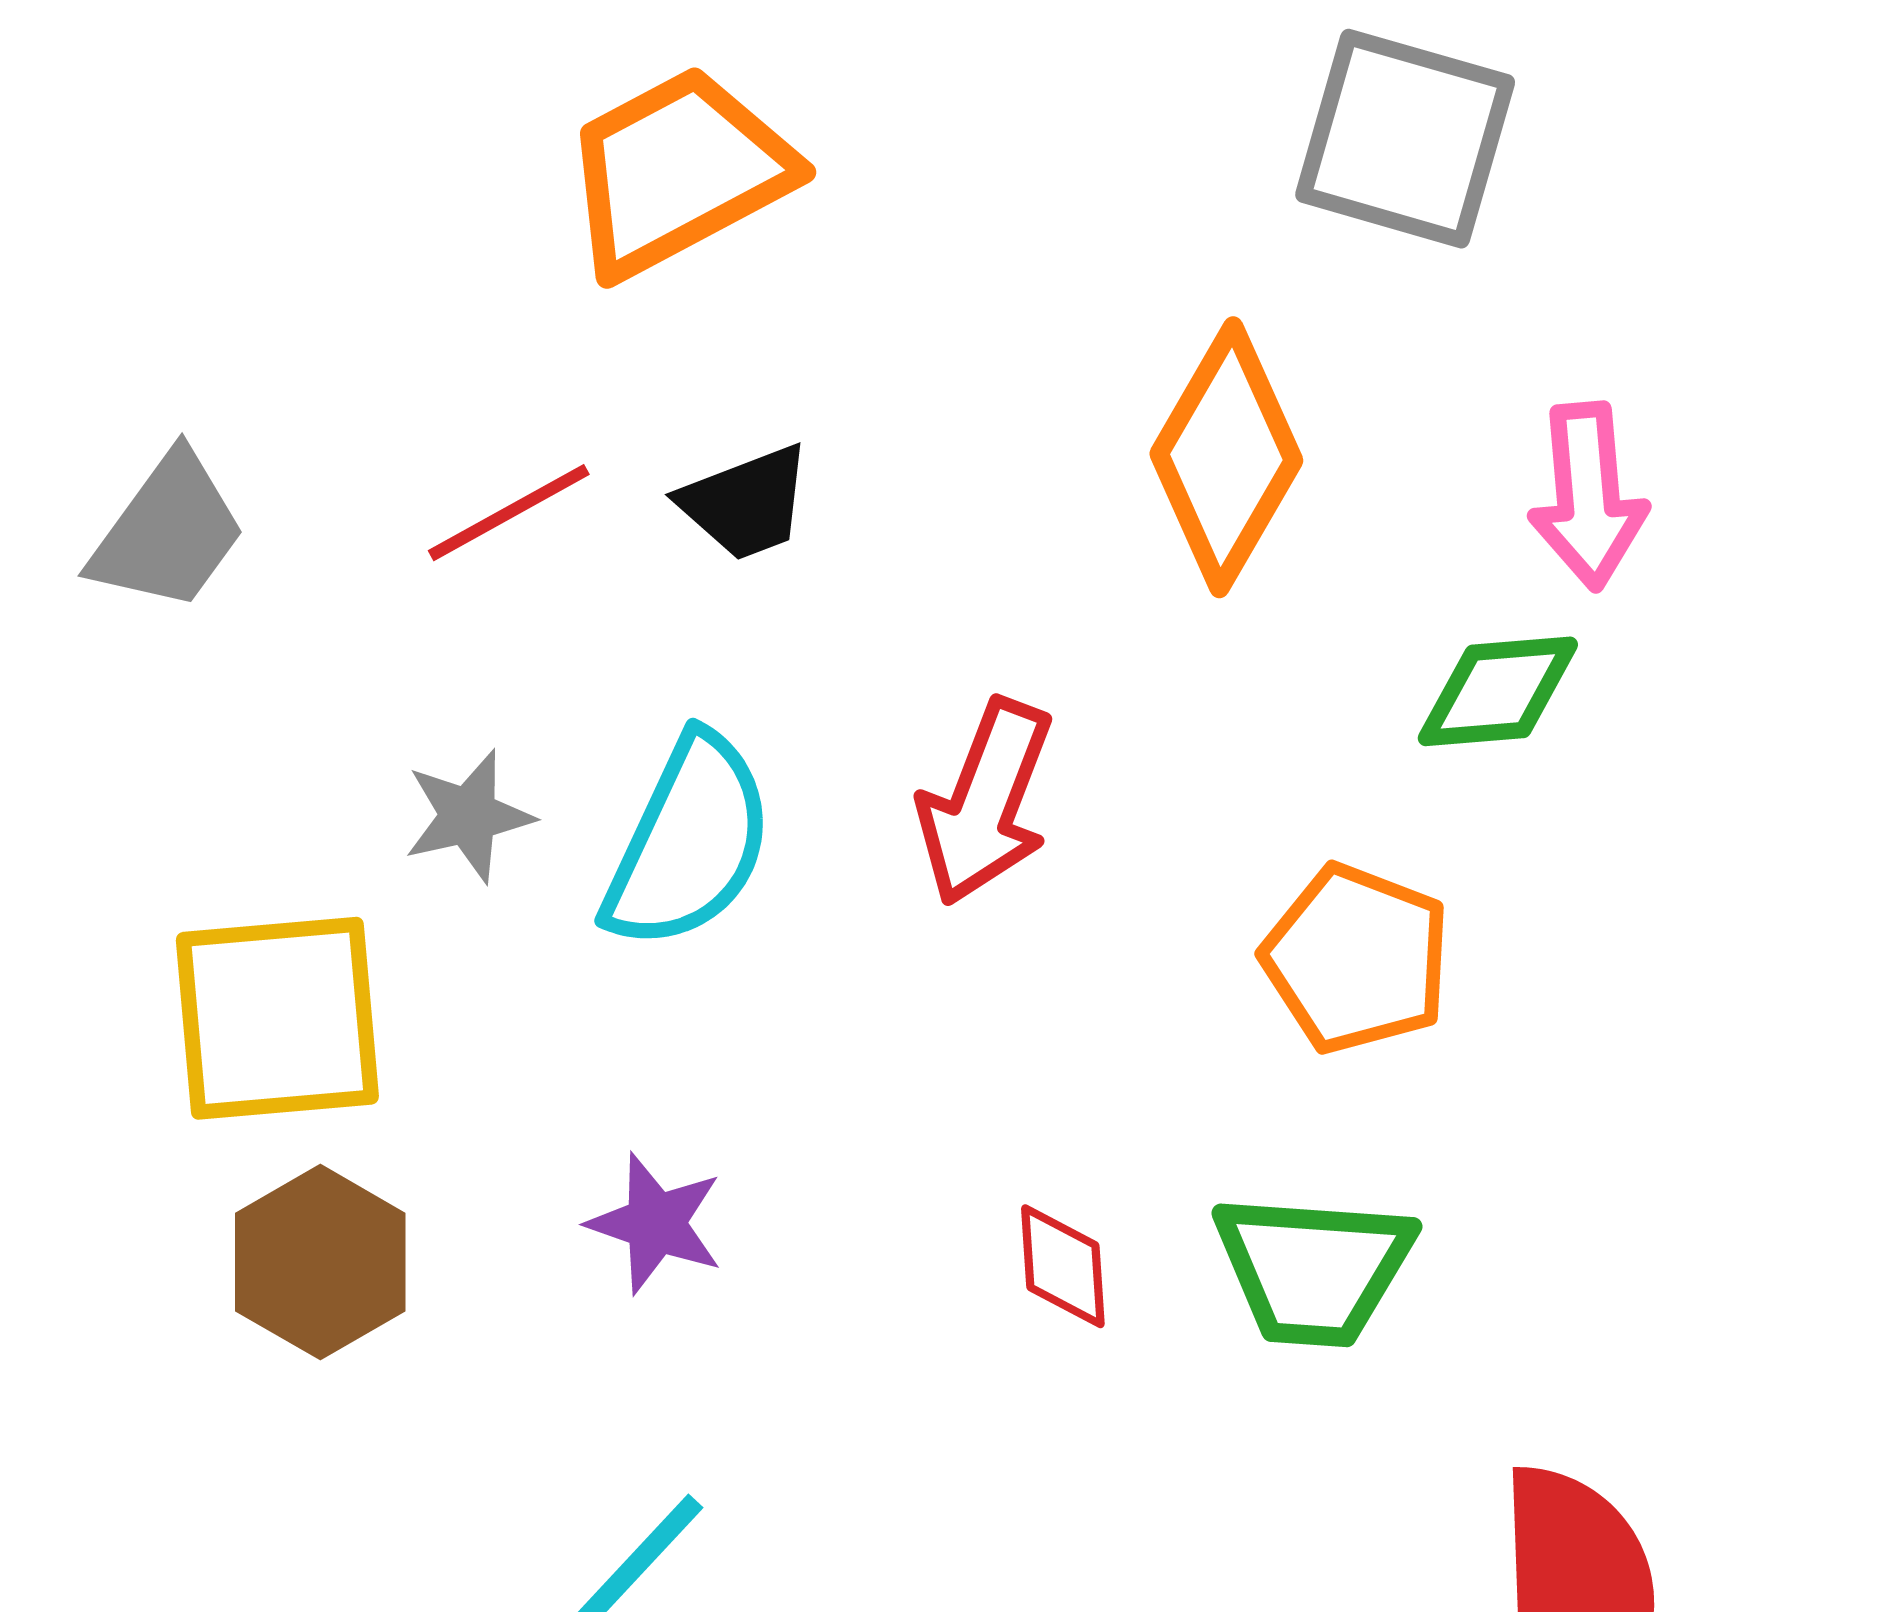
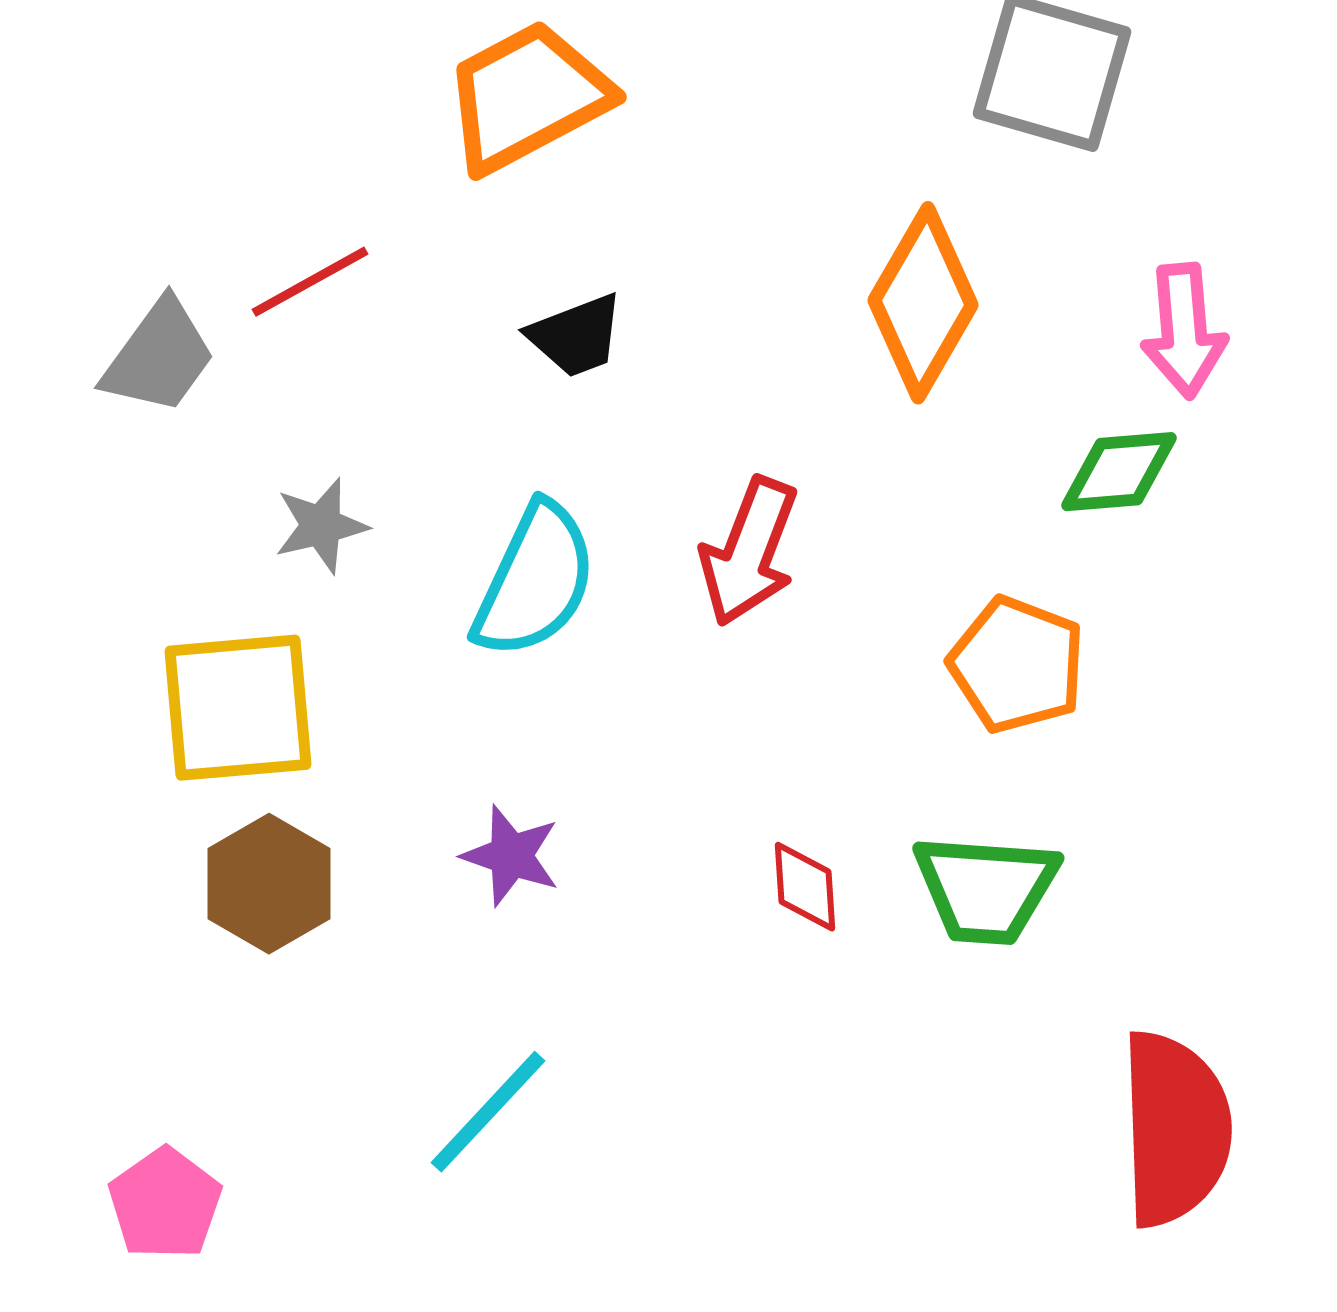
red line: (509, 513) -> (310, 282), moved
gray star: (469, 816) -> (321, 526), moved

